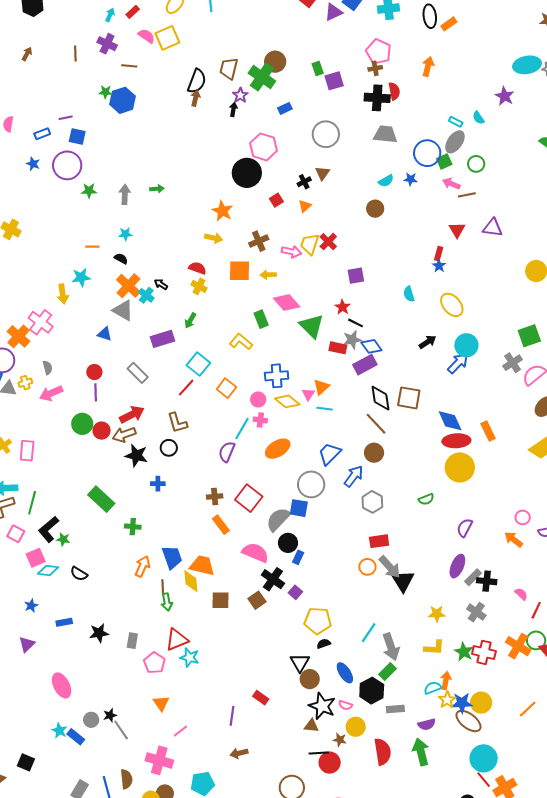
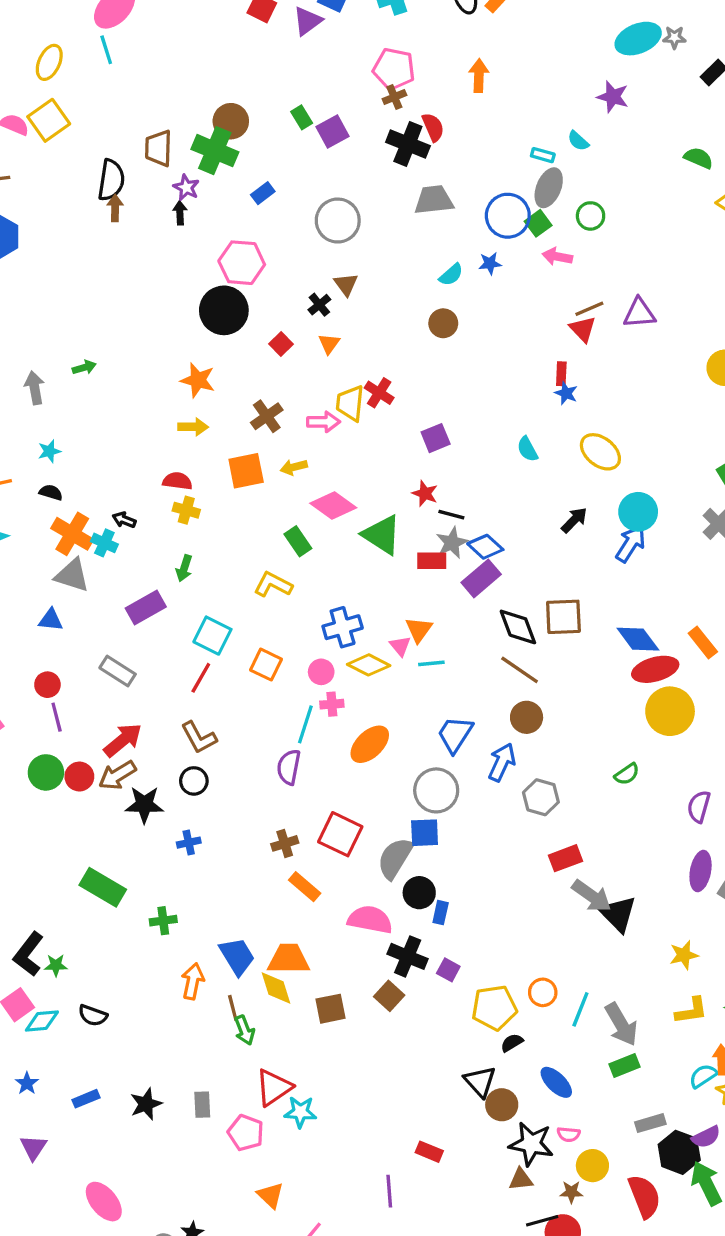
black cross: (377, 98) -> (408, 144), turned 30
brown line: (467, 195) -> (589, 309), moved
orange circle: (367, 567) -> (543, 992), moved
green rectangle: (387, 672) -> (624, 1066), turned 36
black hexagon: (372, 691) -> (679, 1152), moved

